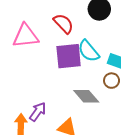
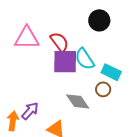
red semicircle: (63, 24) -> (59, 42), moved

